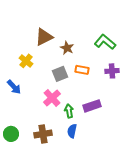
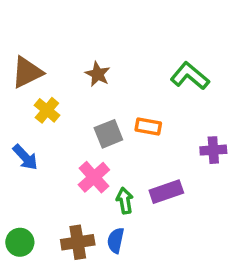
brown triangle: (44, 37) -> (27, 72), moved
brown star: (67, 48) -> (98, 74), moved
purple cross: (112, 71) -> (213, 150), moved
blue semicircle: (72, 131) -> (116, 240), moved

